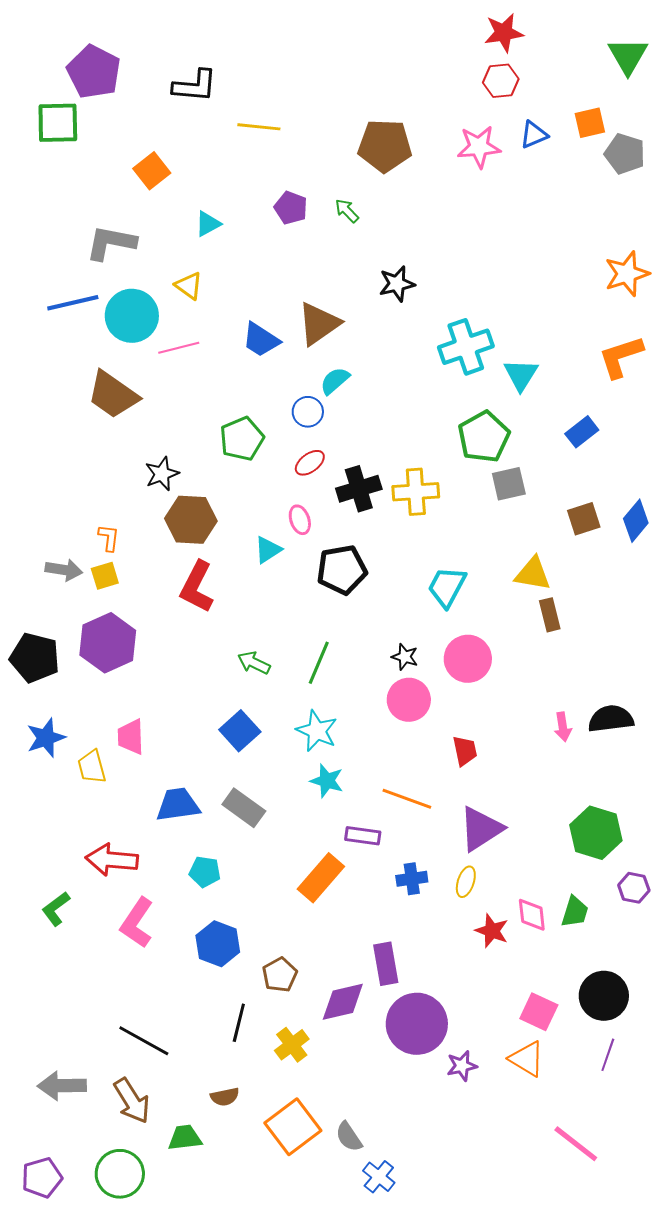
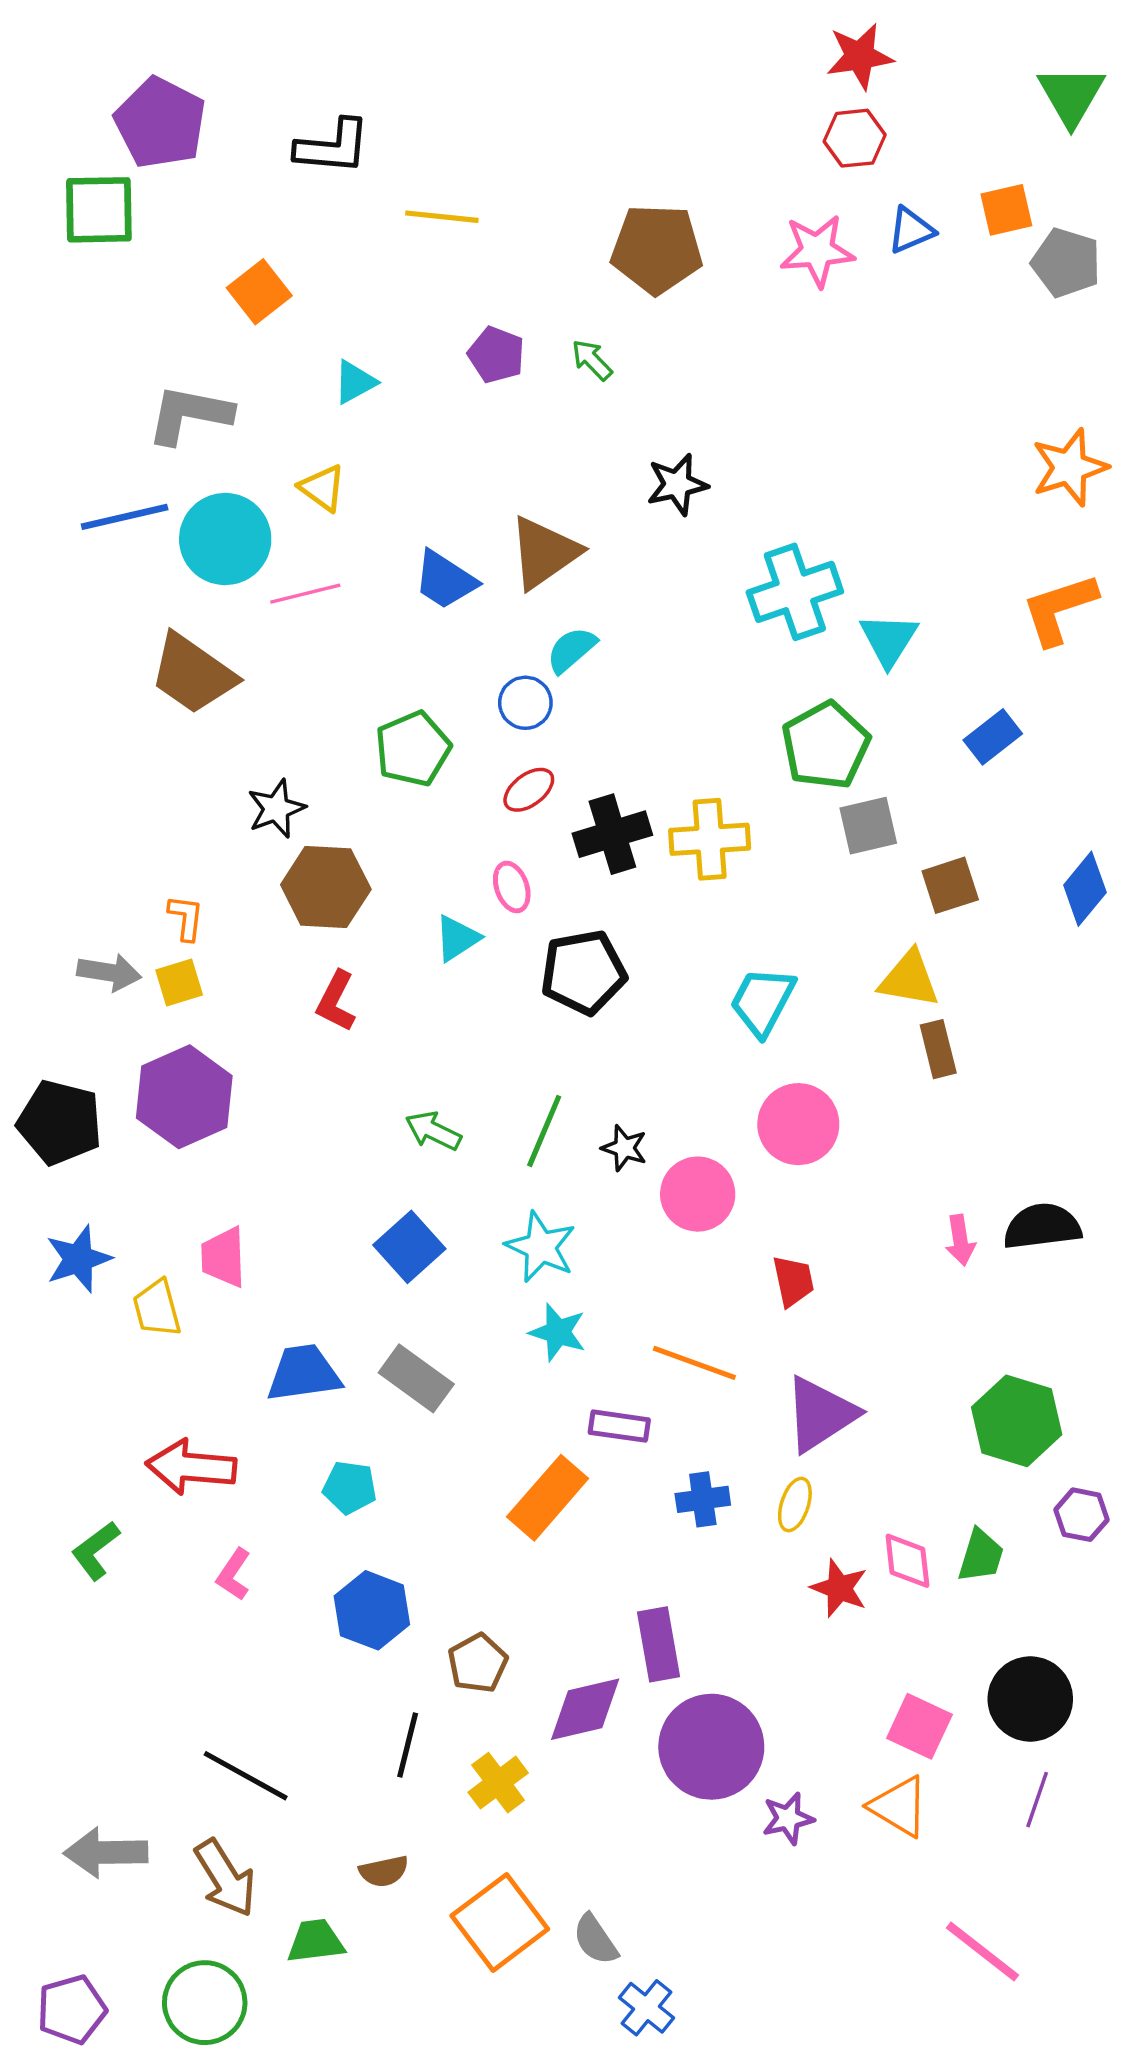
brown square: (584, 519) -> (950, 885), moved
red L-shape: (197, 587) -> (336, 1001), size x0.7
black star: (405, 657) -> (624, 1148), moved
pink L-shape: (137, 923) -> (234, 1574), size x0.6

